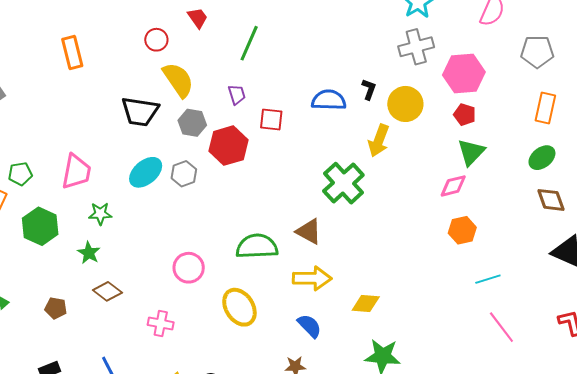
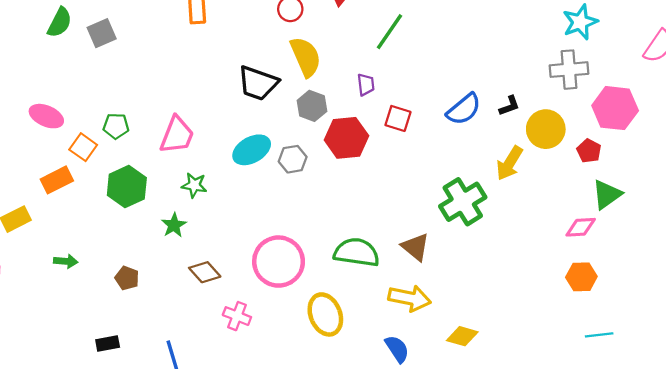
black L-shape: (369, 89) -> (509, 106), turned 40
blue semicircle: (329, 100) -> (464, 109), turned 128
red pentagon: (465, 115) -> (589, 151), moved
pink circle: (189, 268) -> (279, 262), size x1.5
brown diamond: (107, 291) -> (205, 272), moved

